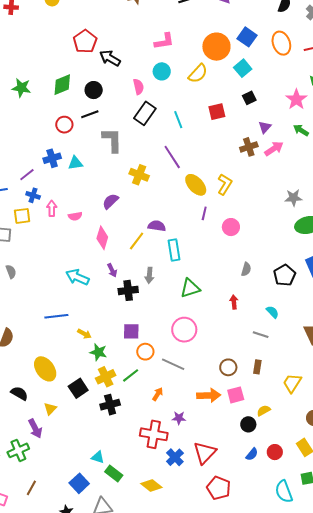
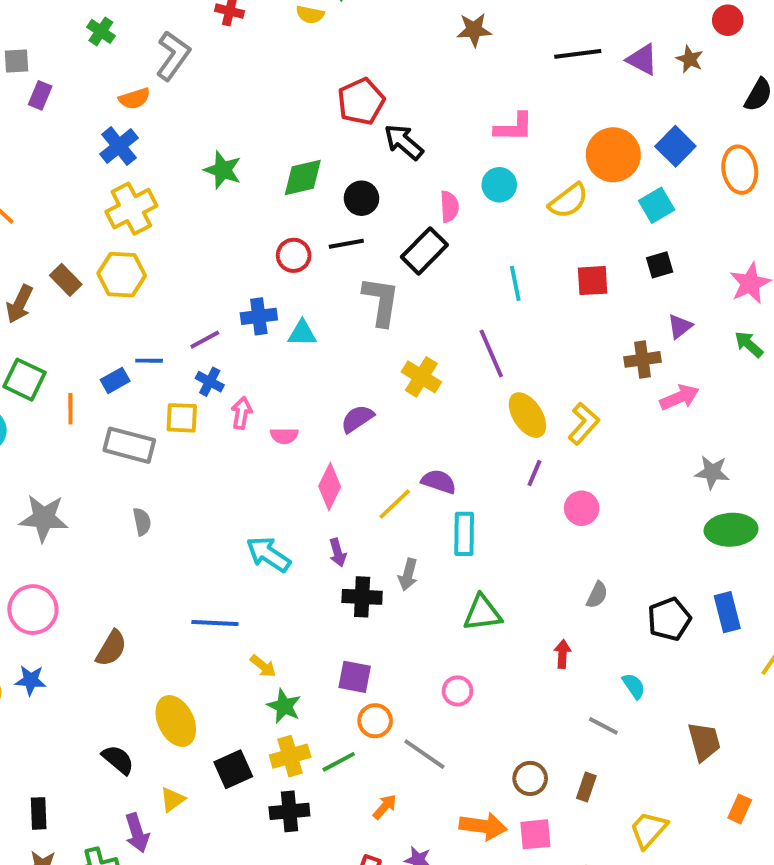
black rectangle: (145, 113) -> (424, 251), moved
pink arrow: (274, 149) -> (679, 397), moved
pink circle: (184, 330) -> (458, 691), size x0.6

